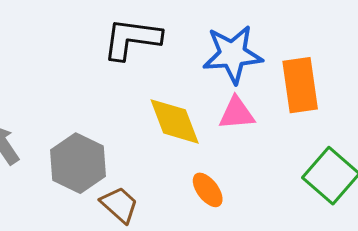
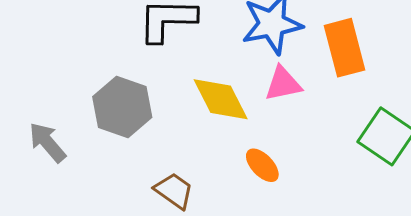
gray hexagon: (78, 163) -> (122, 107), moved

